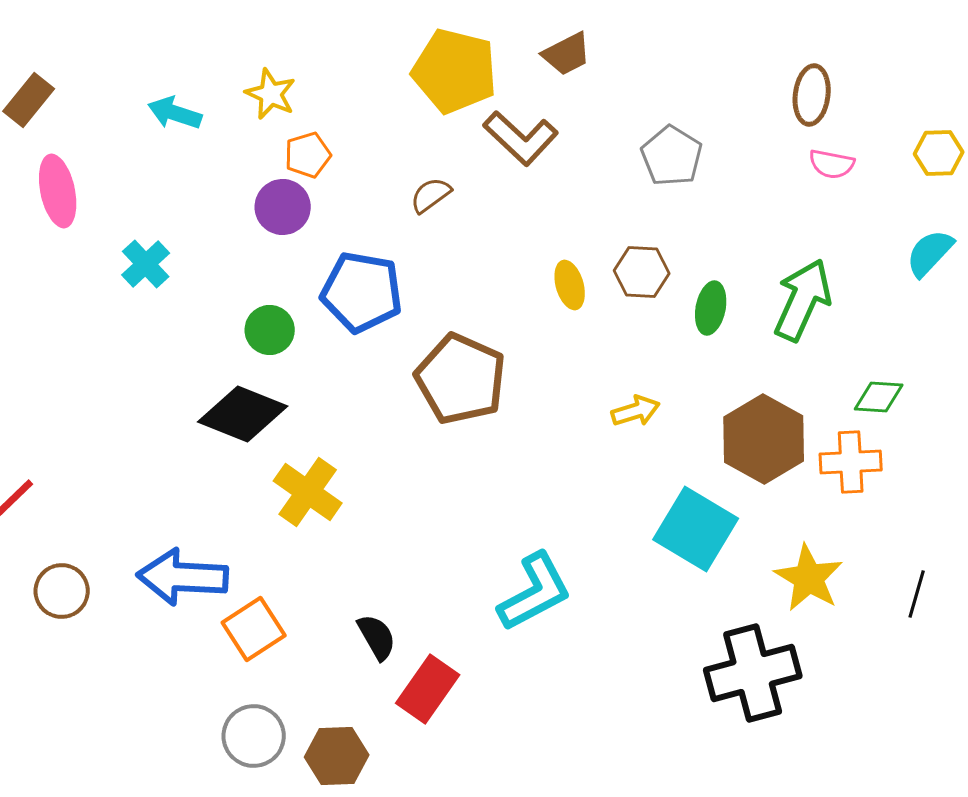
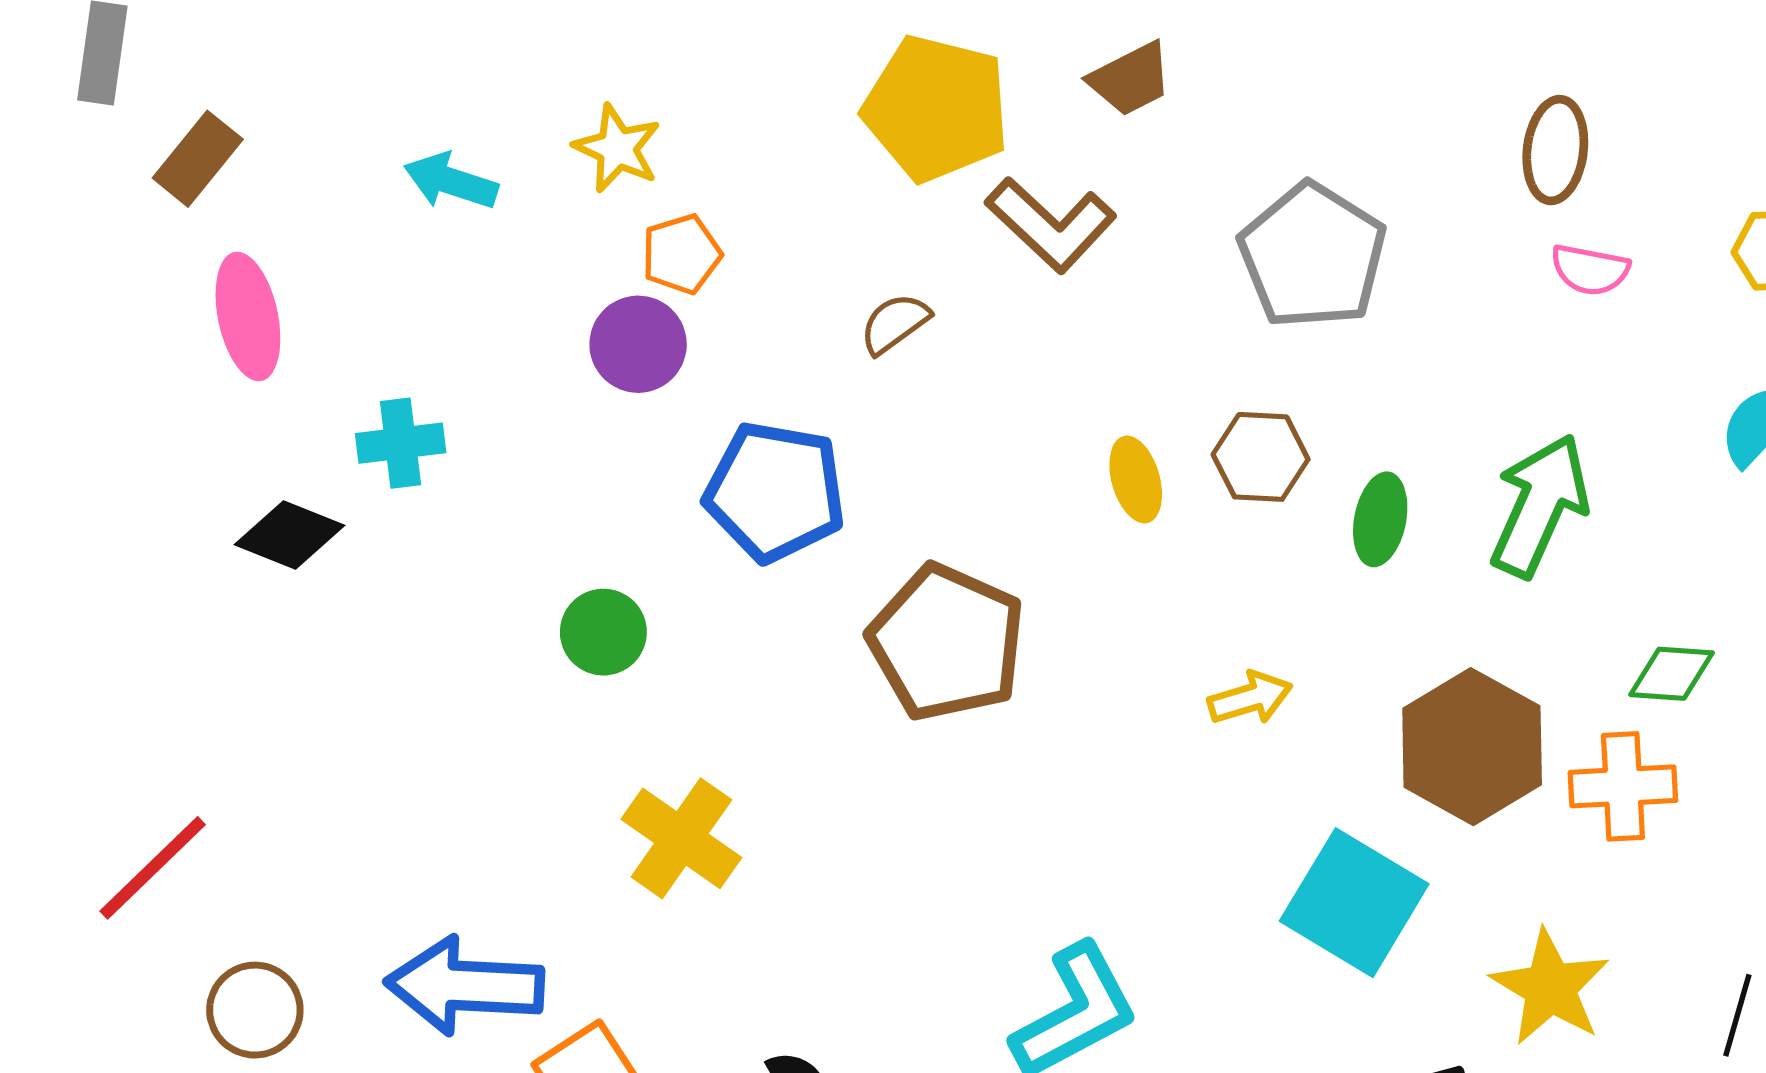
gray pentagon: (672, 156) -> (1313, 256), size x1.4
cyan cross: (146, 264) -> (401, 443), turned 36
green circle: (270, 330) -> (603, 632), moved
black diamond: (243, 414) -> (290, 535), moved, size x0.7

